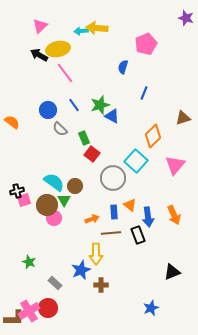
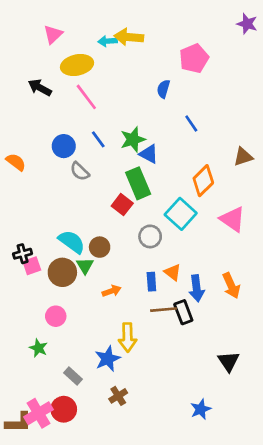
black arrow: (39, 55) -> (40, 88), moved
blue line: (144, 93) -> (191, 123), turned -56
green rectangle: (84, 138) -> (138, 183), moved, size x1.6
pink triangle: (175, 165) -> (233, 219), turned -35
gray circle: (113, 178) -> (150, 236), size x0.7
pink circle: (54, 218) -> (56, 316), moved
orange arrow: (92, 219) -> (112, 291), moved
brown line: (111, 233) -> (163, 310), moved
black triangle: (172, 272) -> (229, 361), turned -42
brown cross: (101, 285) -> (118, 396), moved, turned -32

